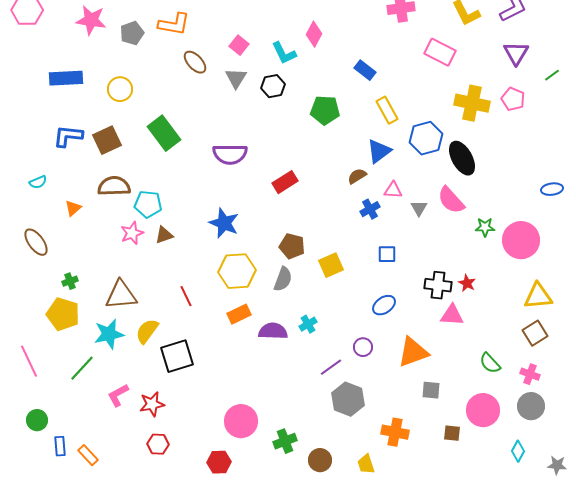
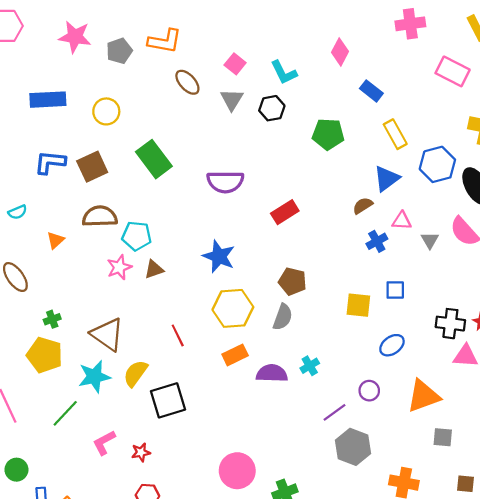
pink diamond: (314, 34) -> (340, 52), moved
yellow square: (331, 265) -> (358, 305), moved, turned 30
brown triangle: (121, 295) -> (107, 334), turned 40
red star: (152, 404) -> (141, 452), size x0.7

